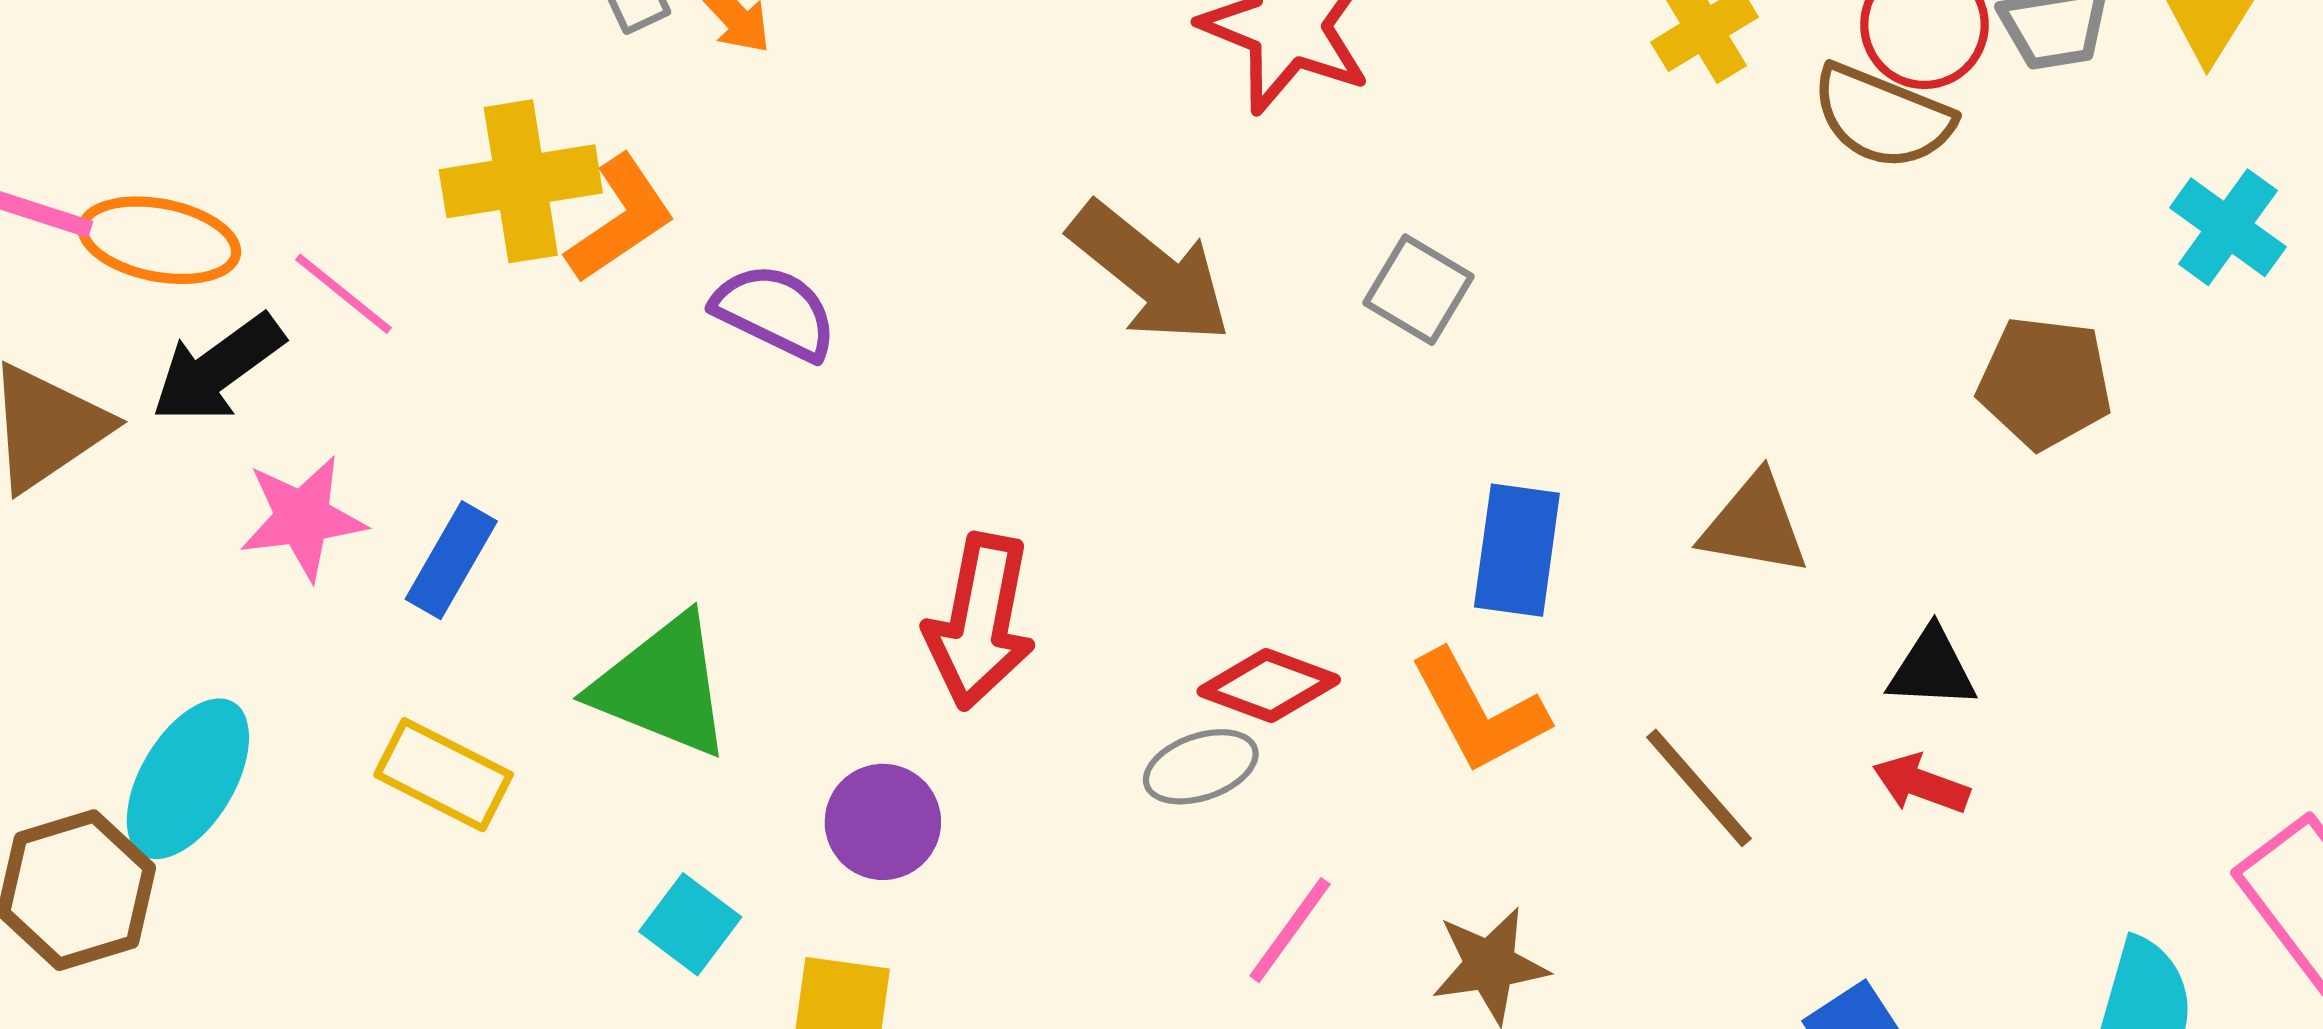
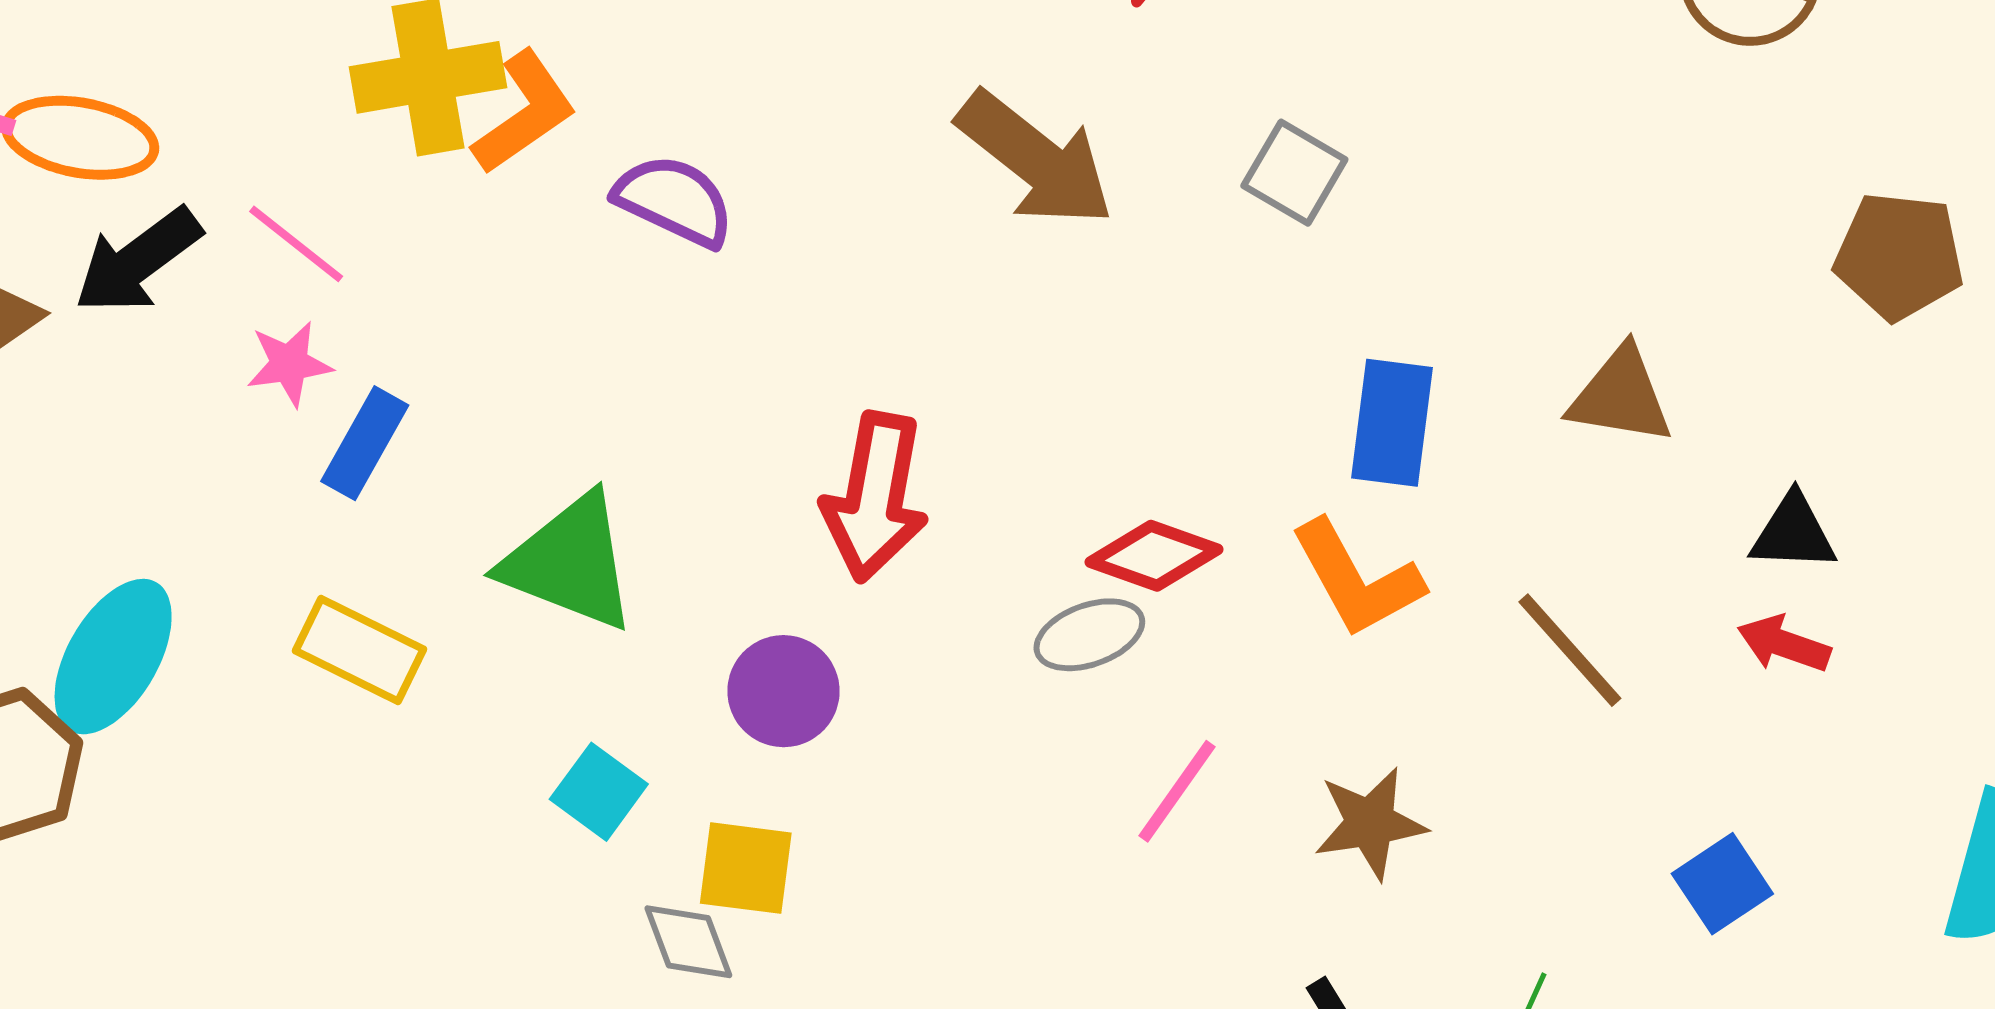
pink line: (343, 294) -> (296, 244), moved
pink star: (303, 518) -> (289, 364), moved, size x0.7

